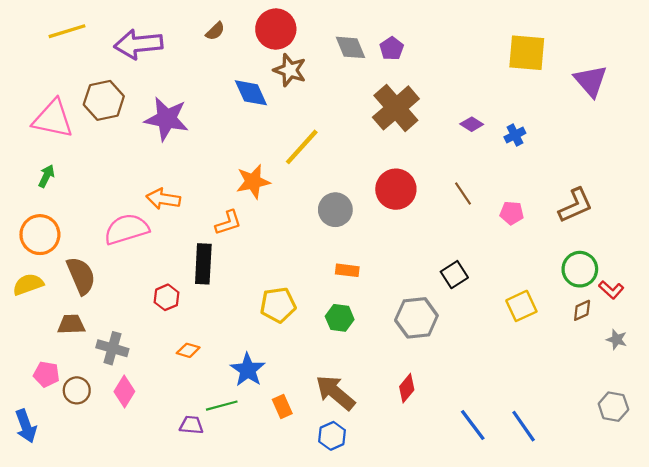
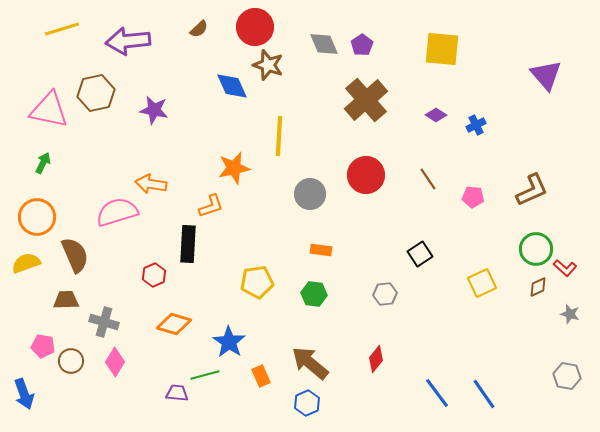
yellow square: (527, 53) -> (442, 49), moved
purple star: (167, 119) -> (154, 110), size x0.7
yellow line: (302, 147) -> (279, 136), turned -39
gray hexagon: (416, 318) -> (385, 294), size x0.6
orange diamond: (188, 350) -> (174, 324), size x1.6

